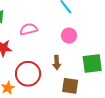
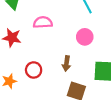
red circle: (28, 74) -> (34, 70), size x0.6

